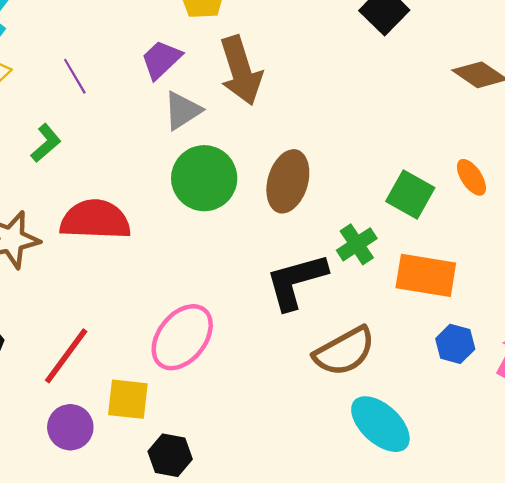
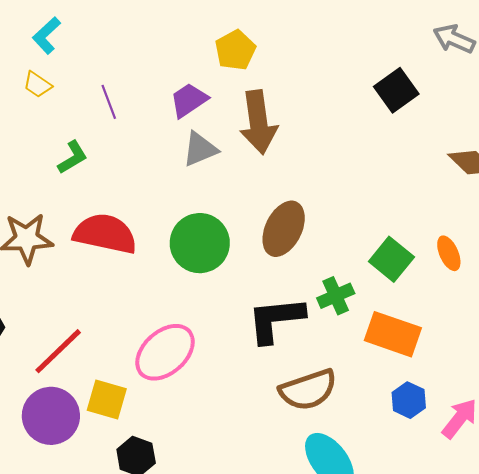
green circle: (204, 178) -> (200, 243), moved
purple circle: (70, 427) -> (51, 416), size x1.4

